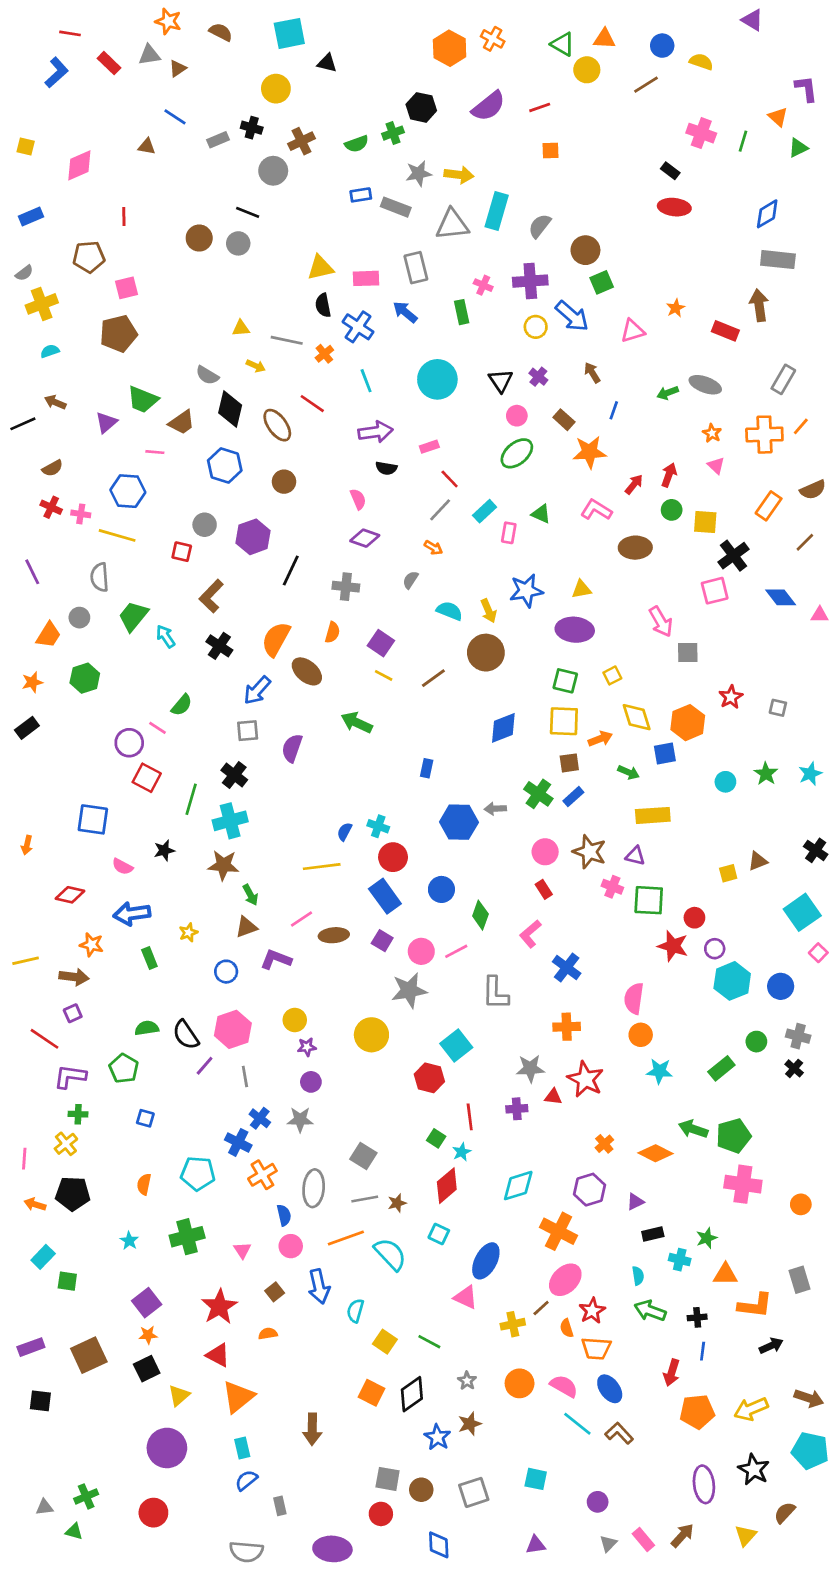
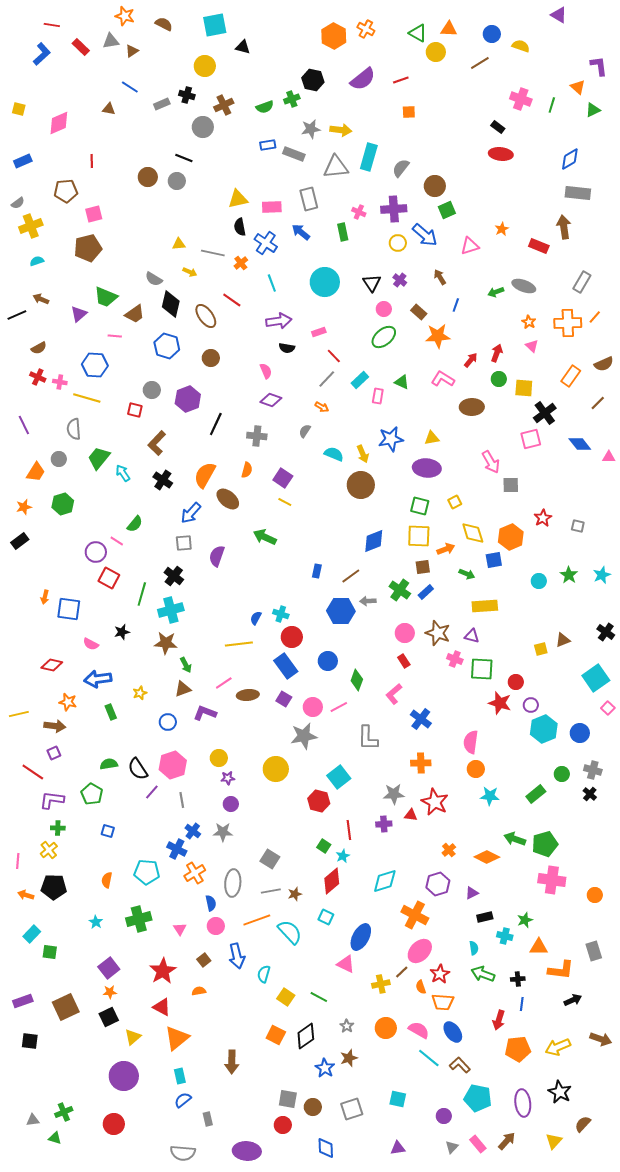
brown line: (433, 678) -> (351, 576), moved
orange arrow: (27, 845) -> (45, 597), moved
cyan pentagon: (810, 1451) -> (478, 1098), moved

